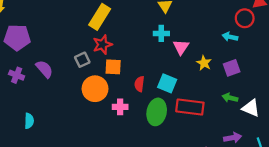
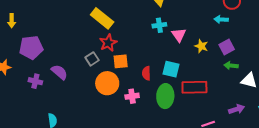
yellow rectangle: (100, 17) -> (102, 18), turned -75
green arrow: (230, 98) -> (231, 66), moved

